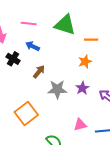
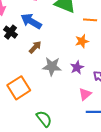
blue arrow: (33, 46) -> (31, 21), size x1.5
pink triangle: (80, 125) -> (85, 94), moved, turned -32

